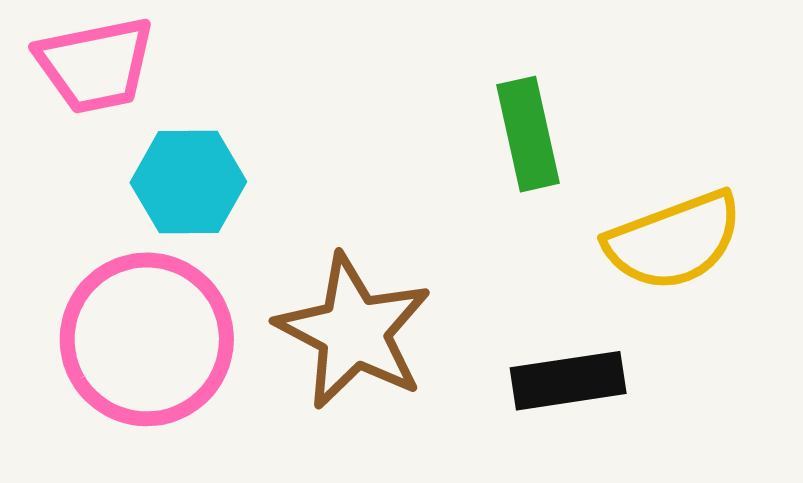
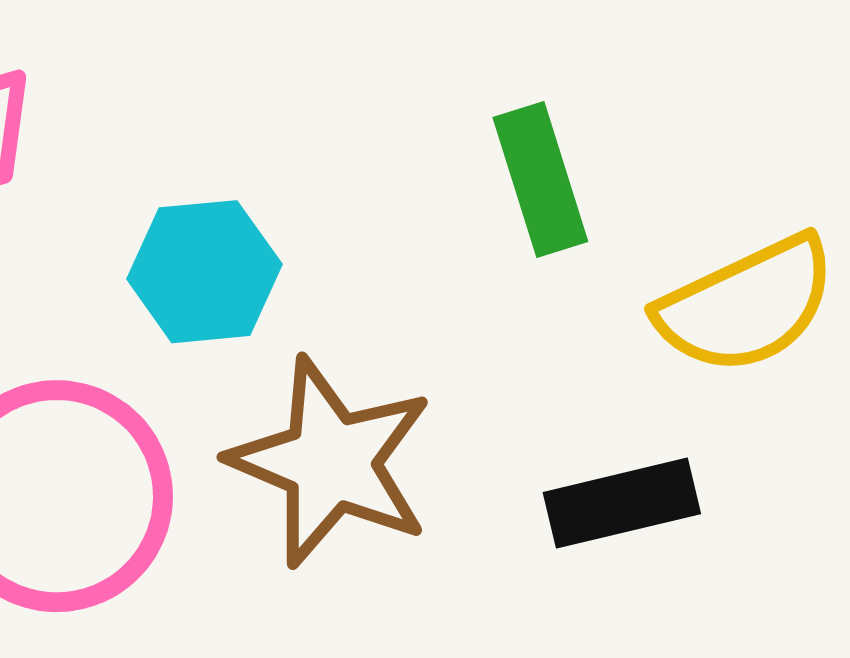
cyan hexagon: (188, 182) -> (204, 272), moved

